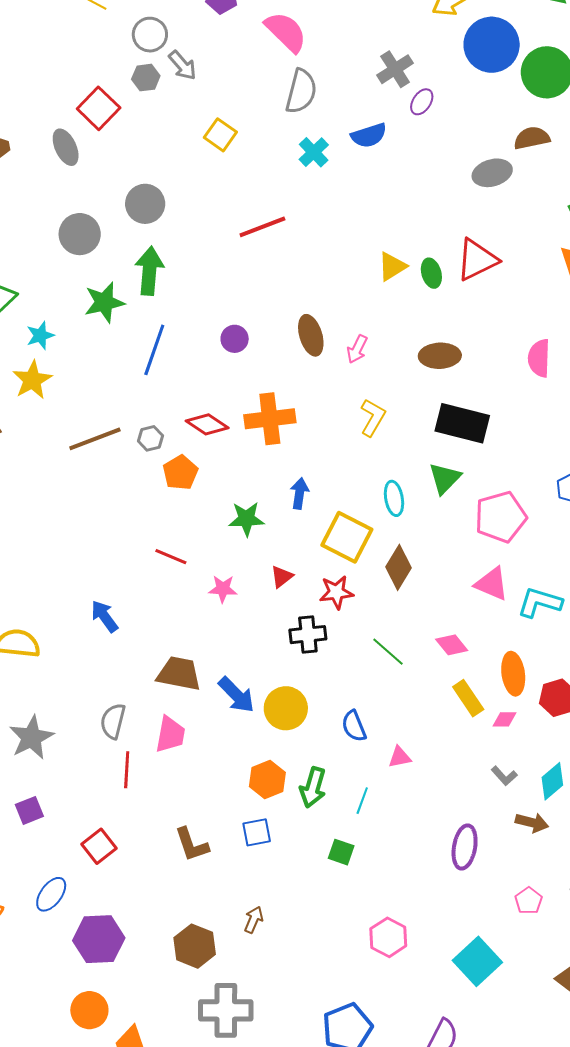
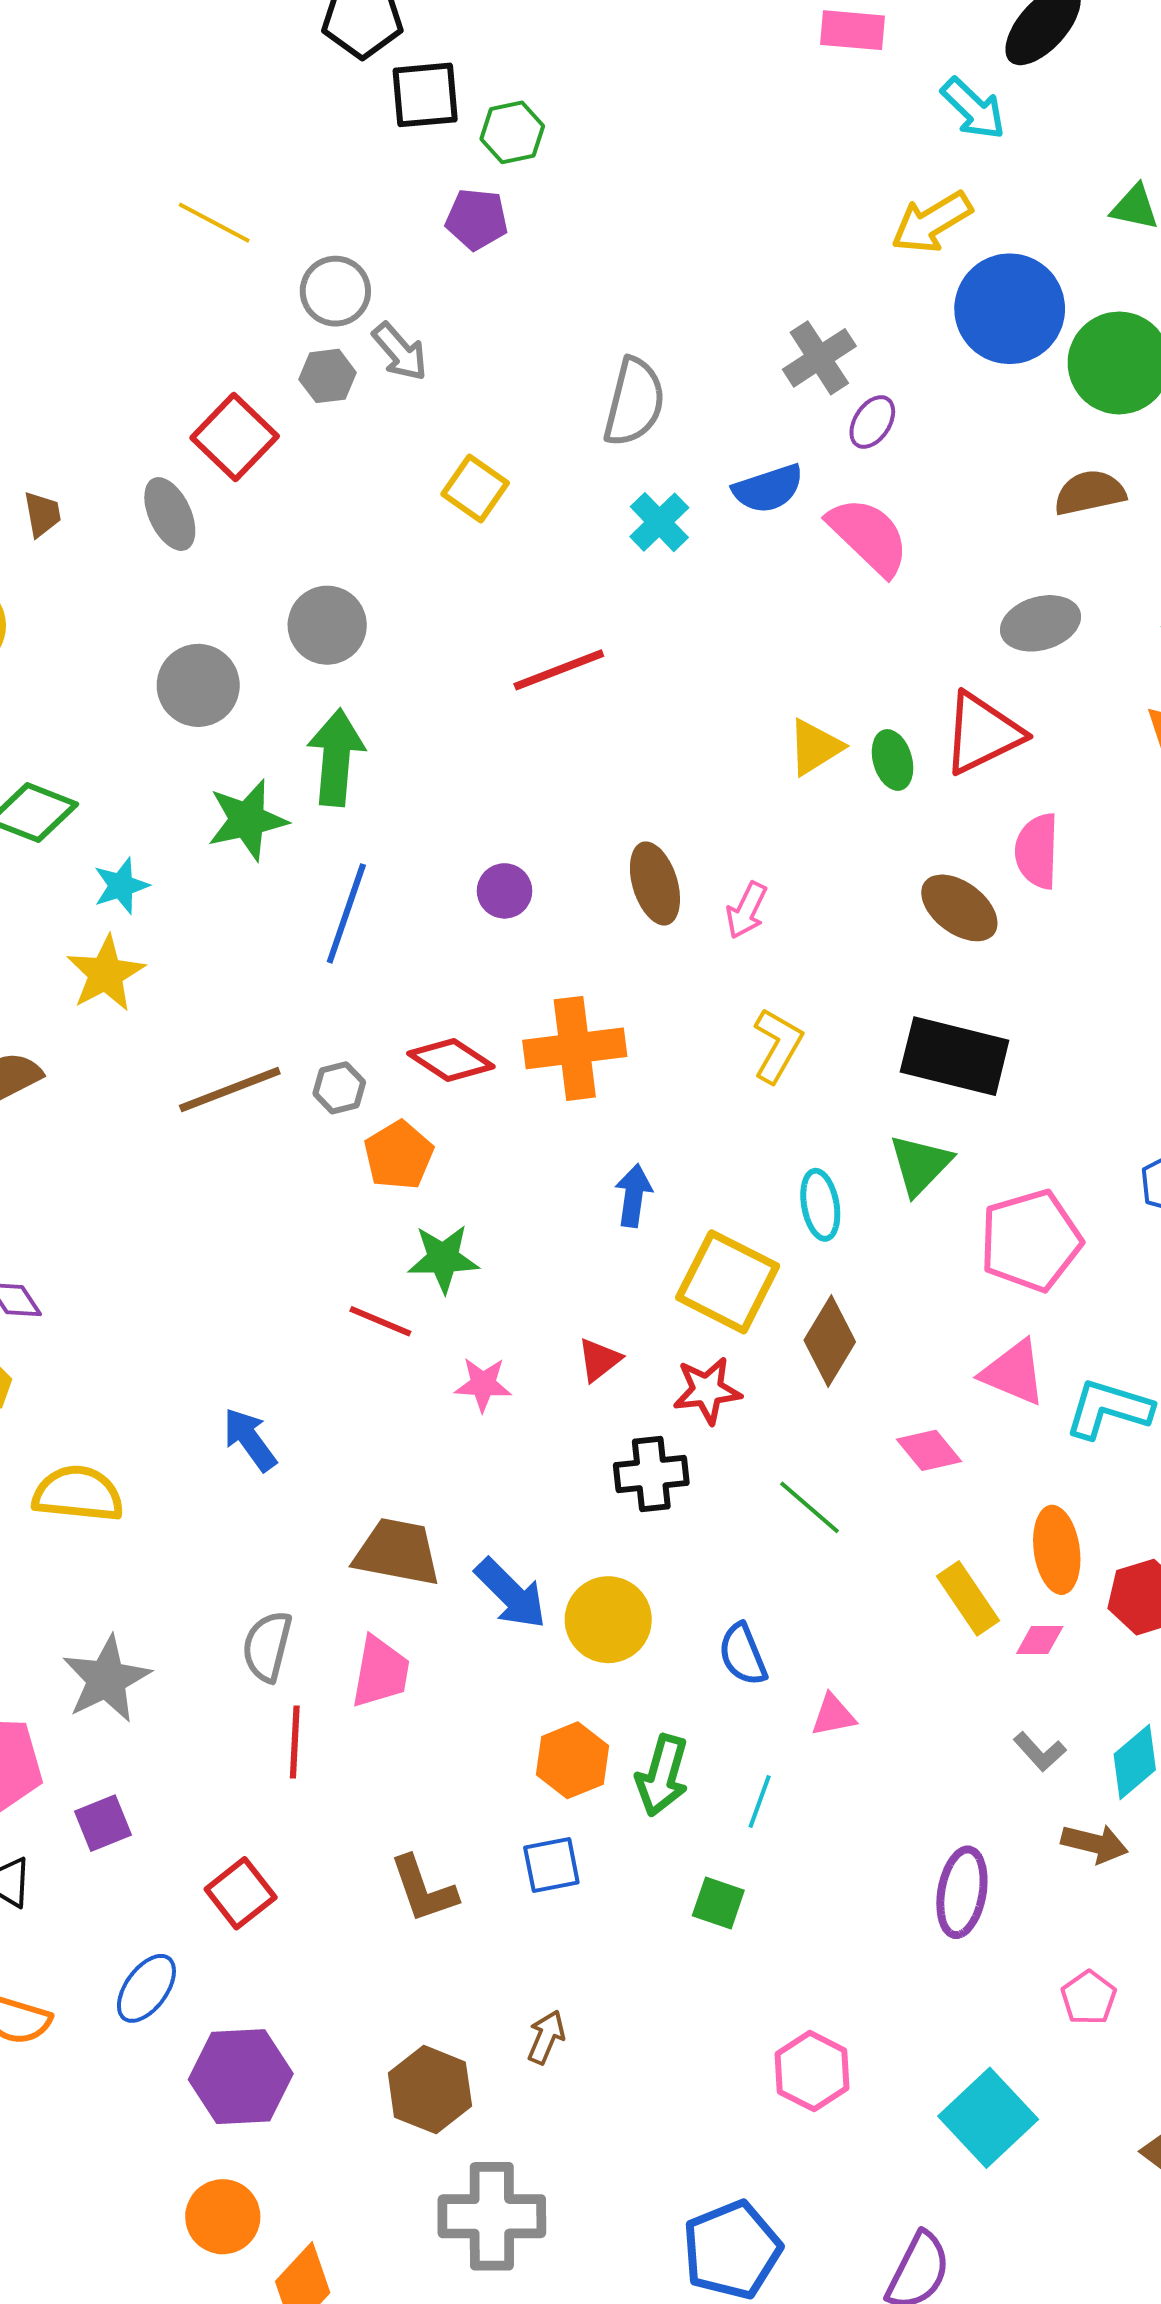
pink semicircle: (286, 32) -> (869, 536), moved
gray ellipse: (492, 173) -> (1040, 623), moved
brown ellipse: (440, 356) -> (959, 908), moved, turned 39
pink semicircle: (539, 358) -> (1037, 851), moved
green star: (246, 519) -> (443, 1258), moved
pink diamond: (452, 645) -> (929, 1450), moved

